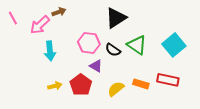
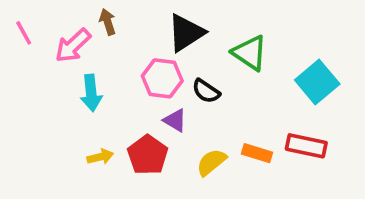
brown arrow: (59, 12) -> (108, 22), turned -88
black triangle: (116, 18) -> (186, 33), moved
green triangle: (137, 45) -> (250, 53), moved

